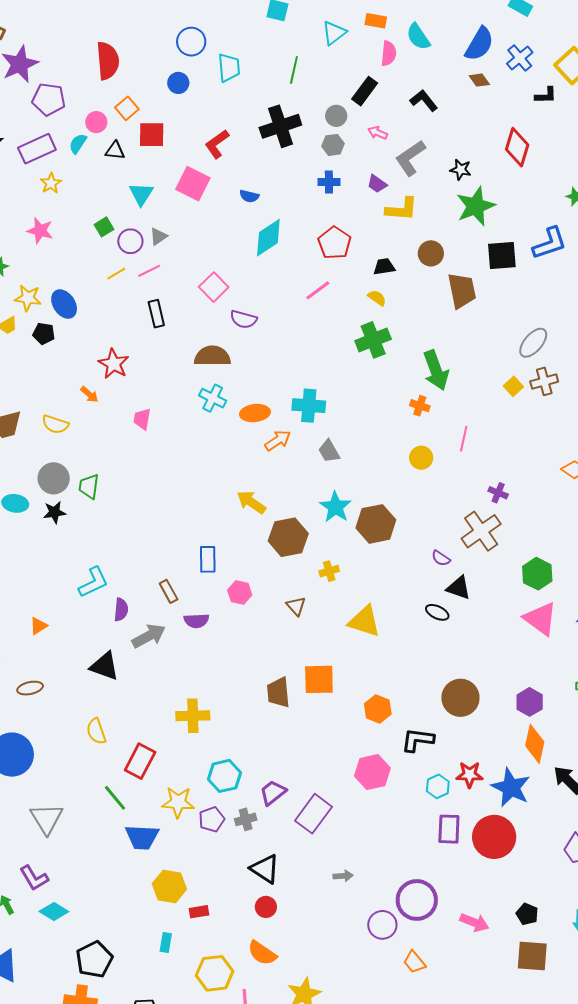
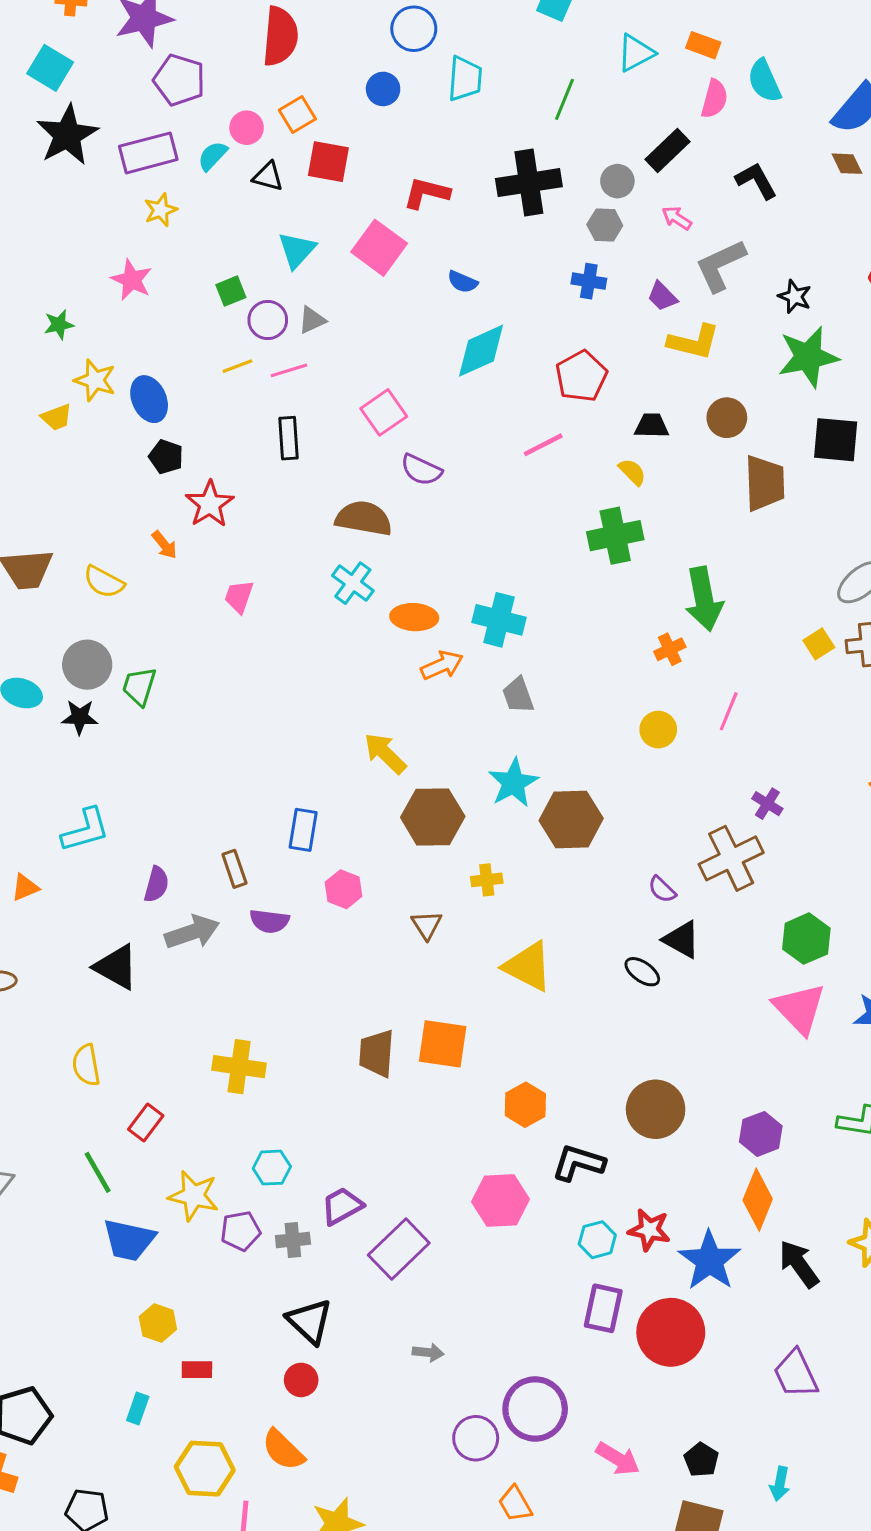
red L-shape: (217, 144) -> (426, 193), turned 40
black pentagon: (44, 334) -> (166, 457), moved
orange cross: (420, 406) -> (670, 649), turned 36
cyan L-shape: (93, 582) -> (85, 830), moved
red rectangle: (140, 761) -> (146, 1123), size x0.7
cyan hexagon: (224, 776) -> (272, 1168), size x0.7
yellow hexagon: (169, 886) -> (158, 1323), size x0.7

